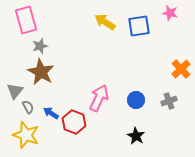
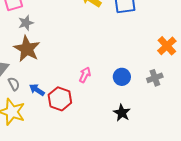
pink arrow: (99, 98) -> (85, 75), size x0.6

